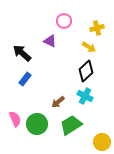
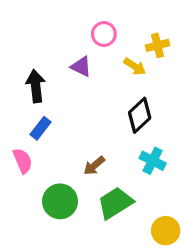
yellow arrow: (89, 47) -> (135, 67), moved
black arrow: (22, 53) -> (36, 86), turned 42
cyan cross: (85, 96) -> (153, 161), moved
pink semicircle: (15, 119) -> (23, 161), moved

